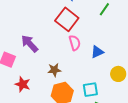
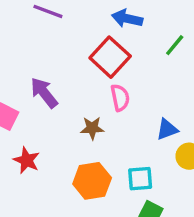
blue triangle: (97, 52) -> (167, 129), moved
brown star: (54, 70) -> (92, 128), moved

